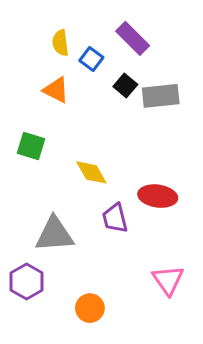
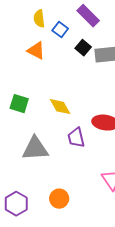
green square: (31, 146) -> (19, 104), moved
purple hexagon: (27, 282) -> (16, 204), moved

